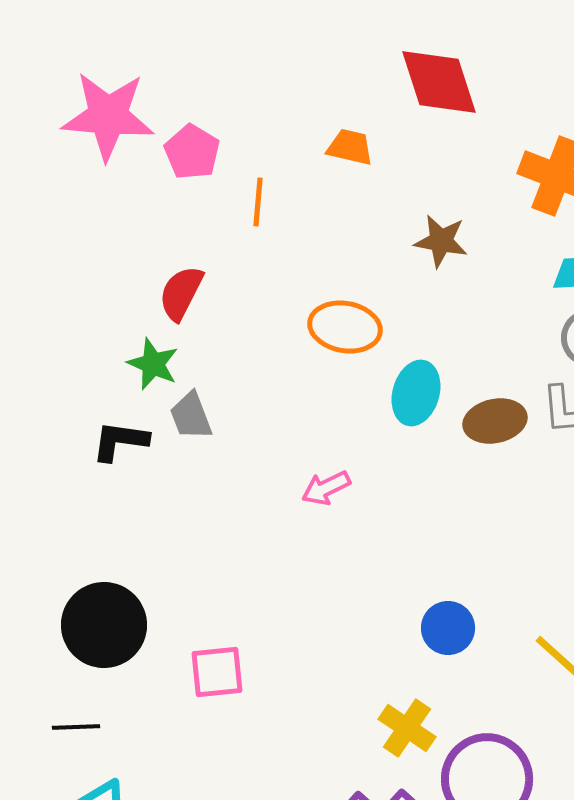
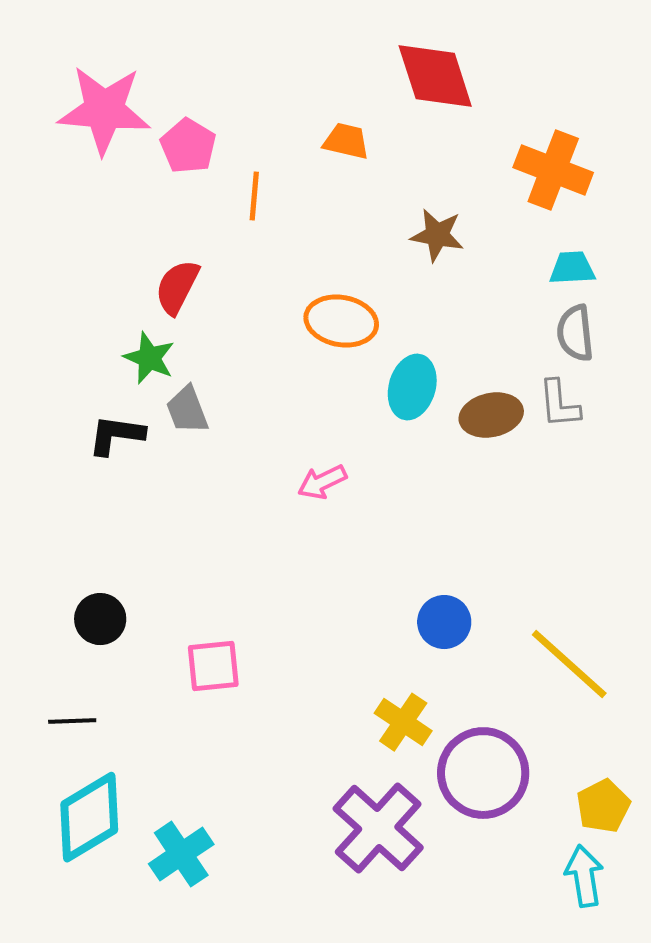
black circle: (104, 625) -> (100, 619), size x0.6

